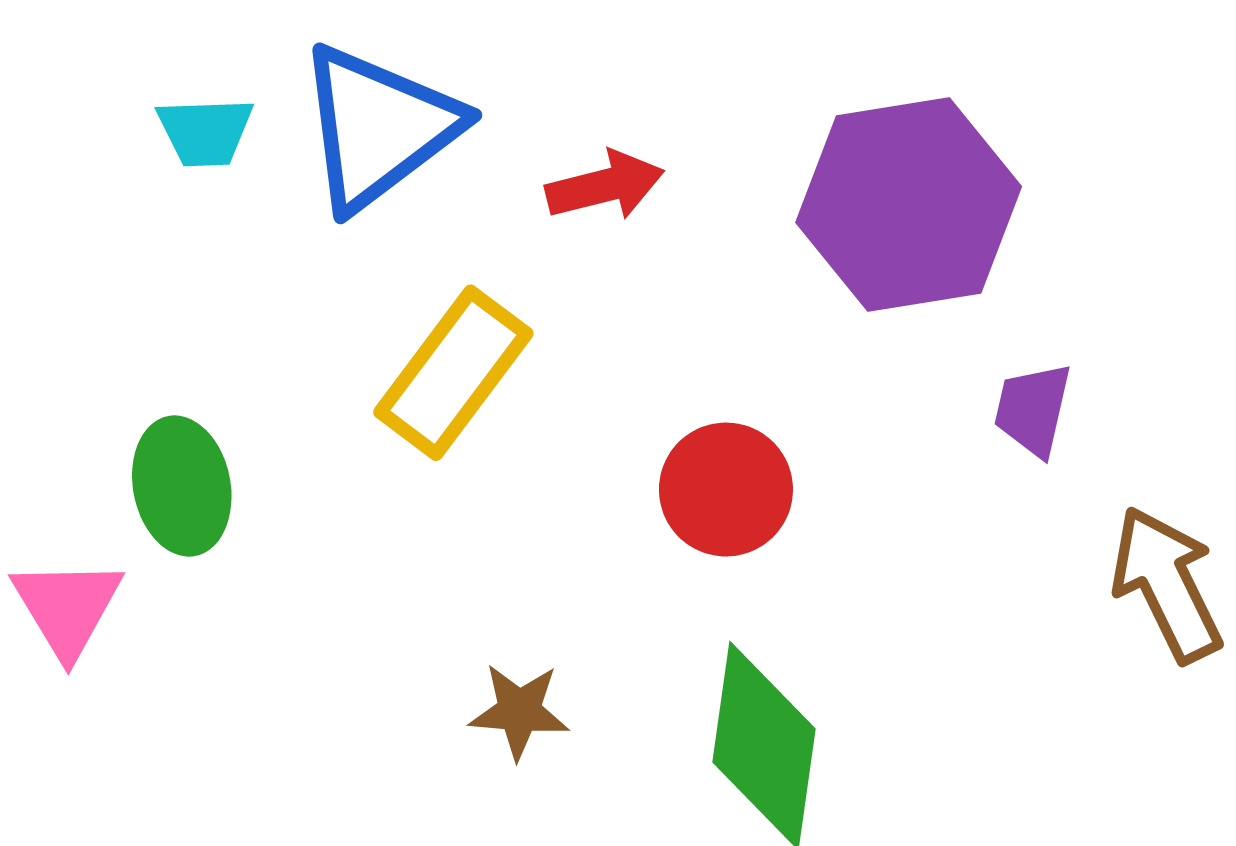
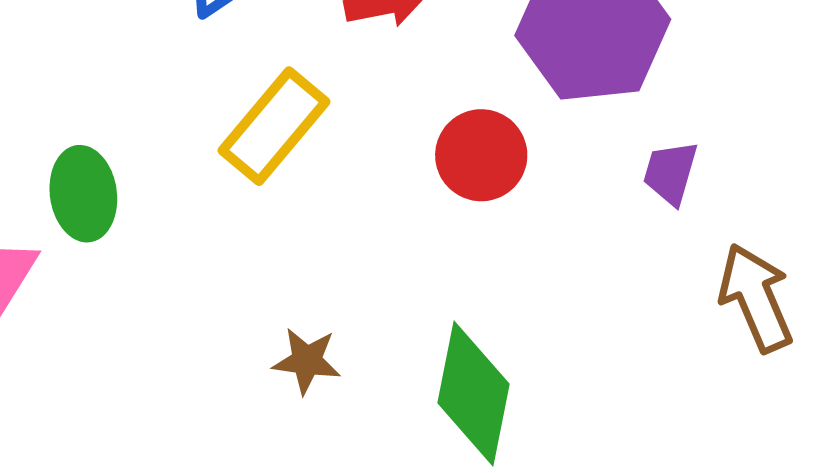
red circle: (726, 490) -> (481, 155), moved

